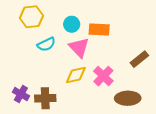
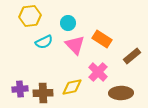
orange rectangle: (99, 30) -> (102, 39), moved, turned 30
yellow diamond: (76, 75) -> (72, 87), moved
purple cross: (21, 94) -> (20, 89), turned -35

